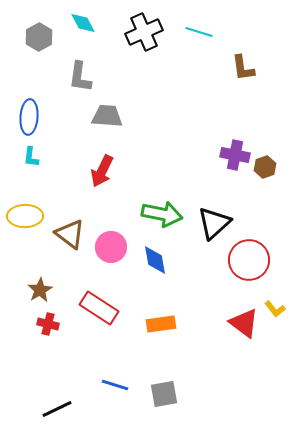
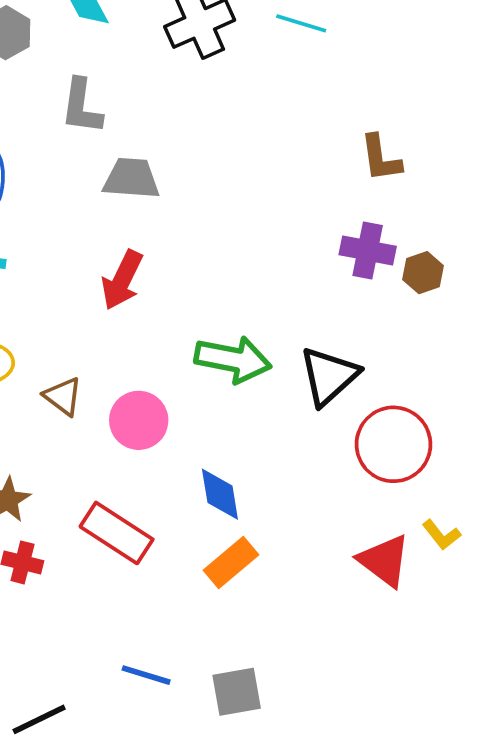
brown L-shape: (243, 68) -> (381, 158), moved
brown triangle: (70, 234) -> (63, 396), size x0.7
blue diamond: (155, 260) -> (220, 494), moved
orange rectangle: (161, 324) -> (231, 562), turned -32

